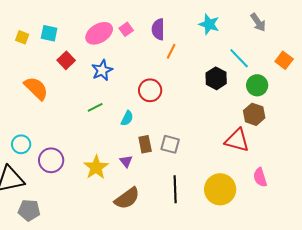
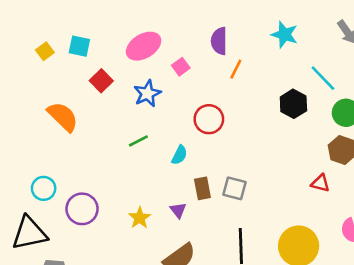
pink square: (126, 29) -> (181, 67), moved
yellow square: (22, 37) -> (45, 51), turned 32
red triangle: (237, 140) -> (320, 183), size x0.6
yellow star: (96, 167) -> (140, 218), size x0.7

